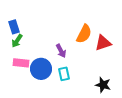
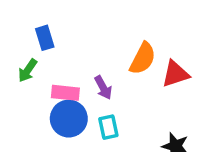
blue rectangle: (14, 27) -> (45, 38), moved
pink rectangle: (21, 63) -> (65, 93), moved

